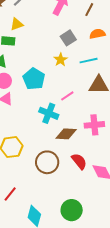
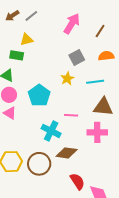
pink line: (67, 96) -> (71, 115), turned 32
pink cross: (94, 125) -> (97, 132), moved
brown circle: (47, 162) -> (39, 164), moved

